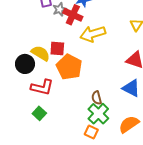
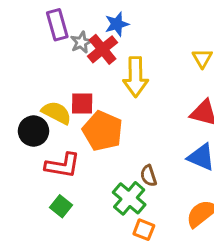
red cross: (73, 15) -> (103, 49), turned 30
yellow arrow: (93, 34) -> (135, 77), turned -70
green cross: (98, 114) -> (129, 198), moved

